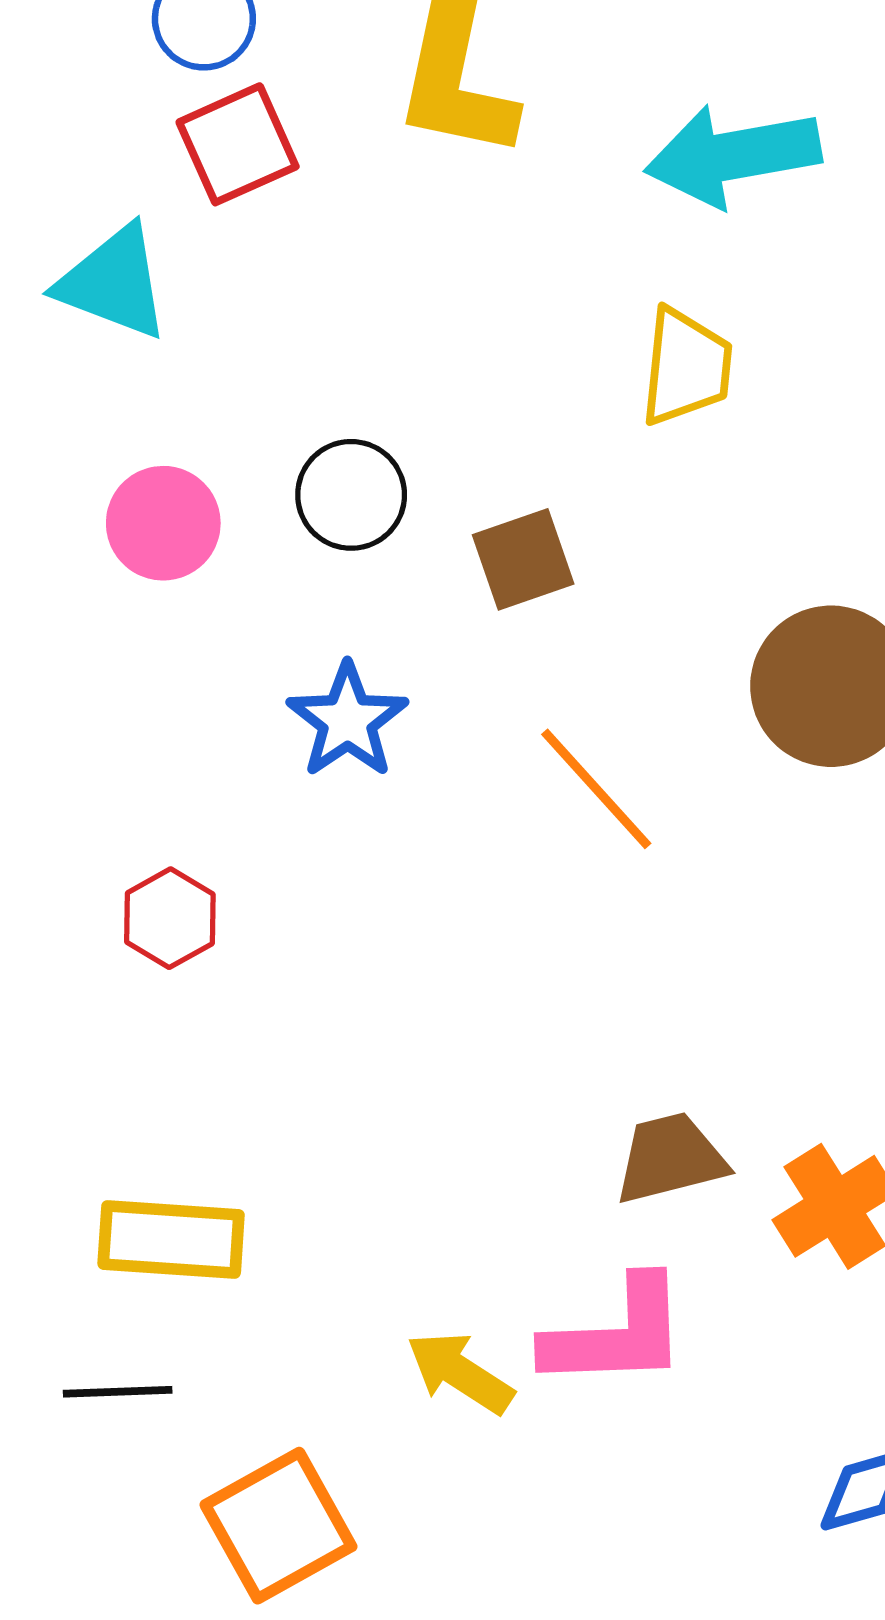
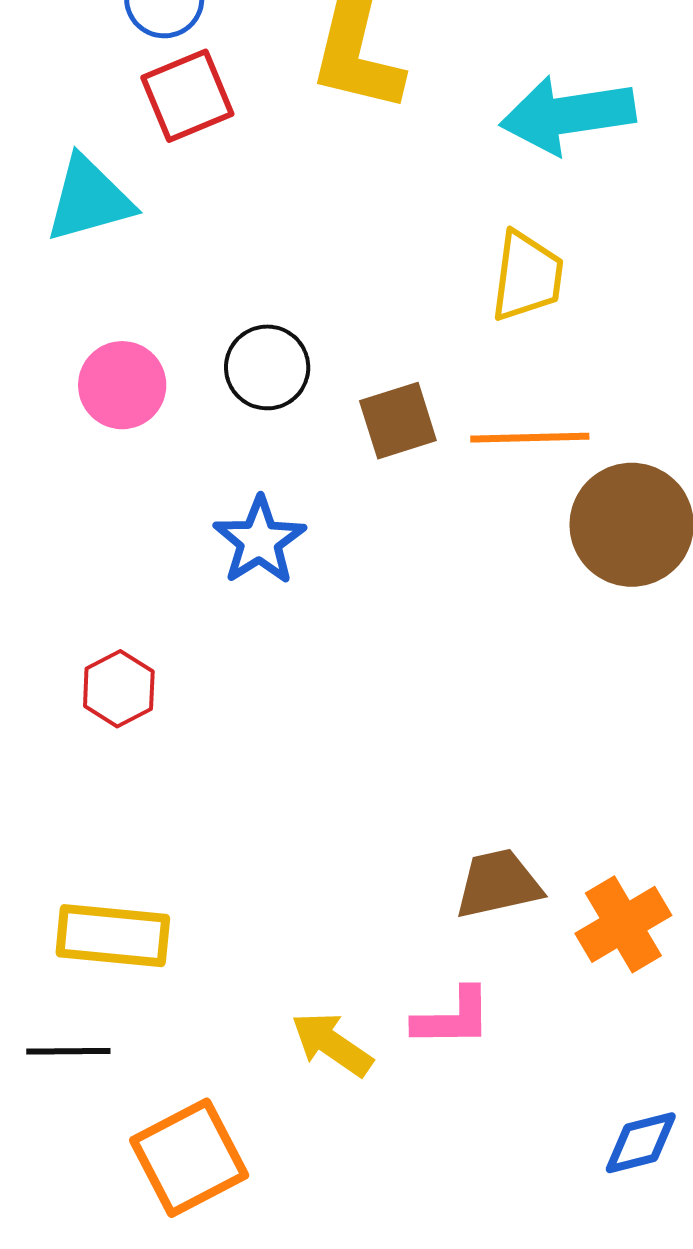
cyan triangle: (113, 283) -> (89, 199), turned -38
orange line: (596, 789) -> (530, 438), moved, turned -51
pink L-shape: (616, 1334) -> (453, 1018), size x0.7

